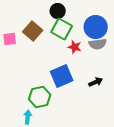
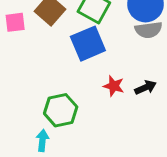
red star: (75, 47) -> (114, 86), moved
blue square: (62, 76) -> (88, 44), moved

